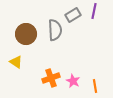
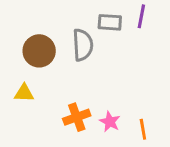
gray rectangle: (73, 15) -> (110, 22), turned 35
yellow triangle: (16, 62) -> (24, 93), turned -32

